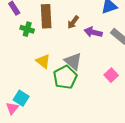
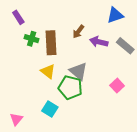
brown rectangle: (46, 16) -> (51, 43), moved
green pentagon: (65, 77) -> (70, 88), turned -30
cyan square: (21, 98) -> (50, 109), moved

